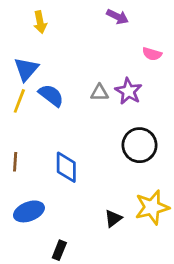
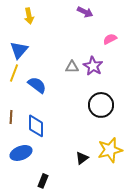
pink semicircle: (152, 54) -> (110, 39), turned 136
blue semicircle: (51, 95) -> (37, 85), moved
blue diamond: (66, 167) -> (36, 126), moved

